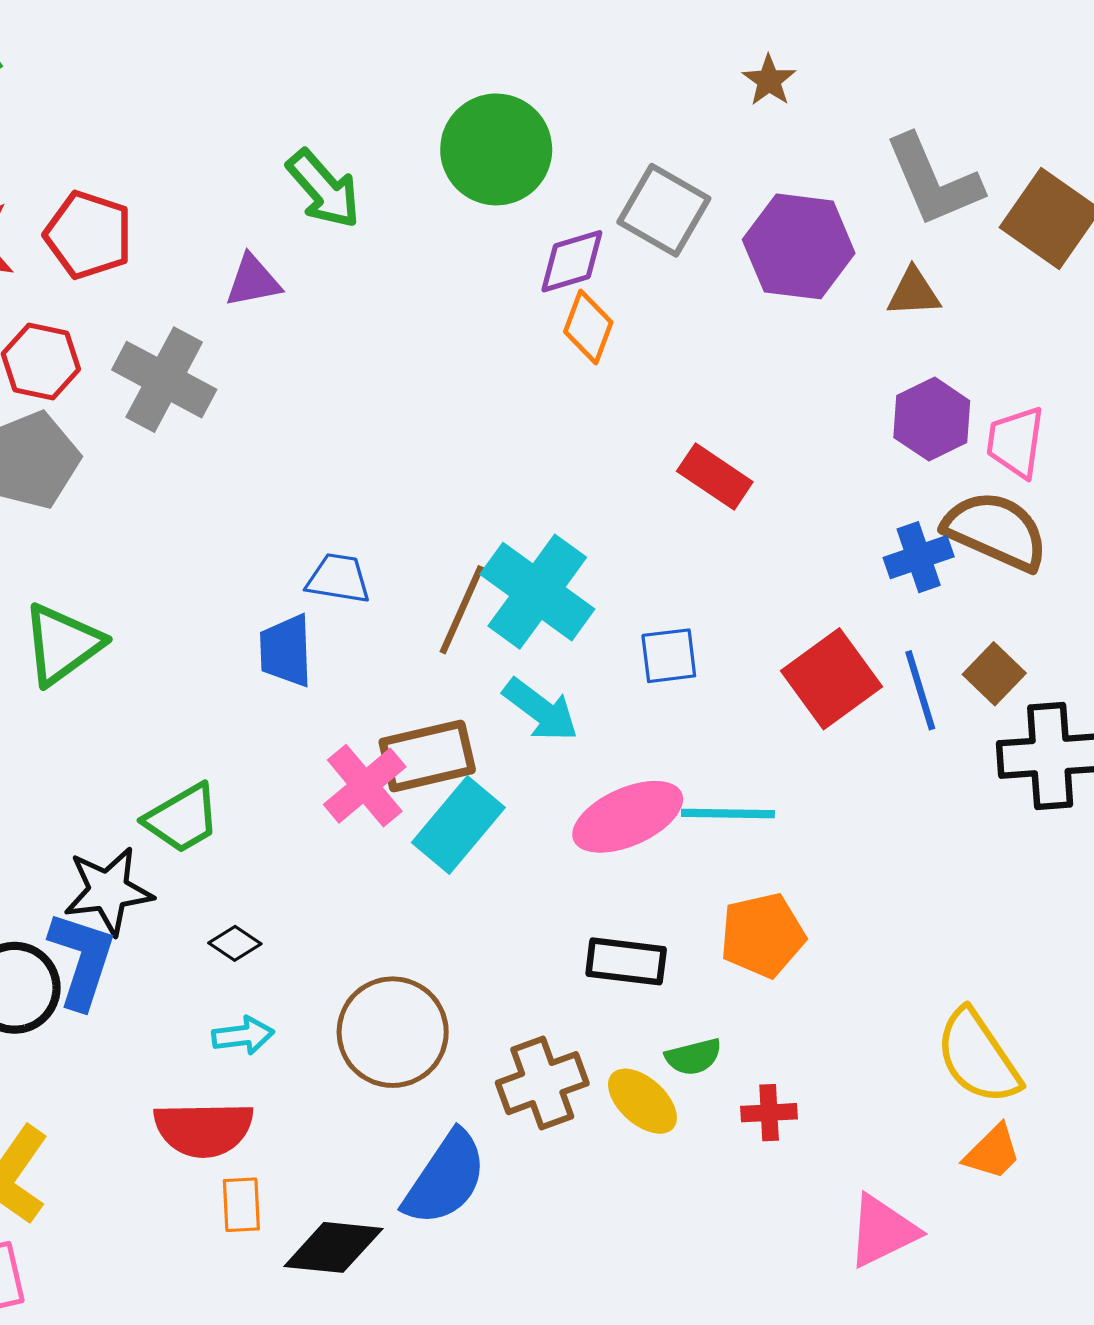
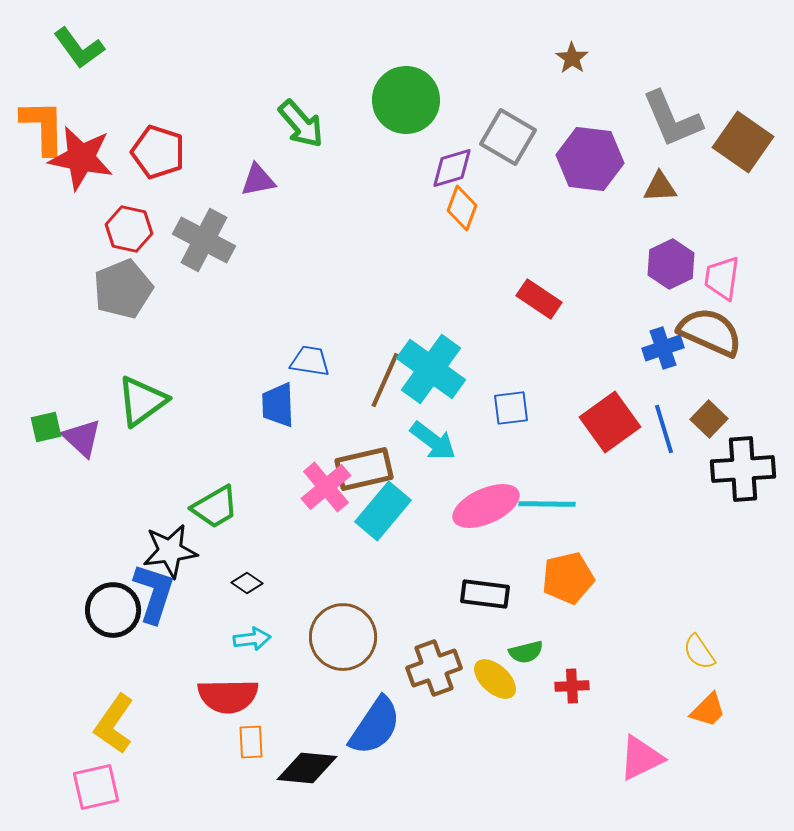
yellow semicircle: (978, 1057) -> (699, 652), size x0.6

